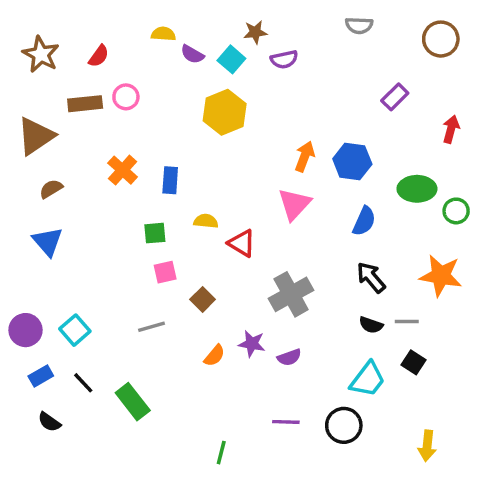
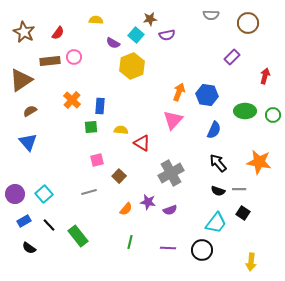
brown circle: (441, 39) -> (248, 23), moved
purple semicircle: (192, 54) -> (113, 43), moved
green circle: (456, 211) -> (273, 115), moved
green square: (155, 233) -> (91, 127), moved
green line: (221, 453) -> (130, 242), moved

